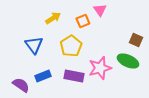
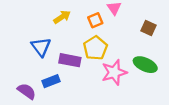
brown square: (136, 40) -> (148, 28), moved
yellow pentagon: (71, 46) -> (95, 48), moved
purple rectangle: (74, 76) -> (70, 60), moved

